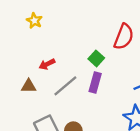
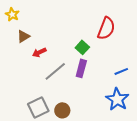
yellow star: (34, 21) -> (12, 14), moved
brown triangle: (29, 86) -> (23, 36), moved, turned -32

